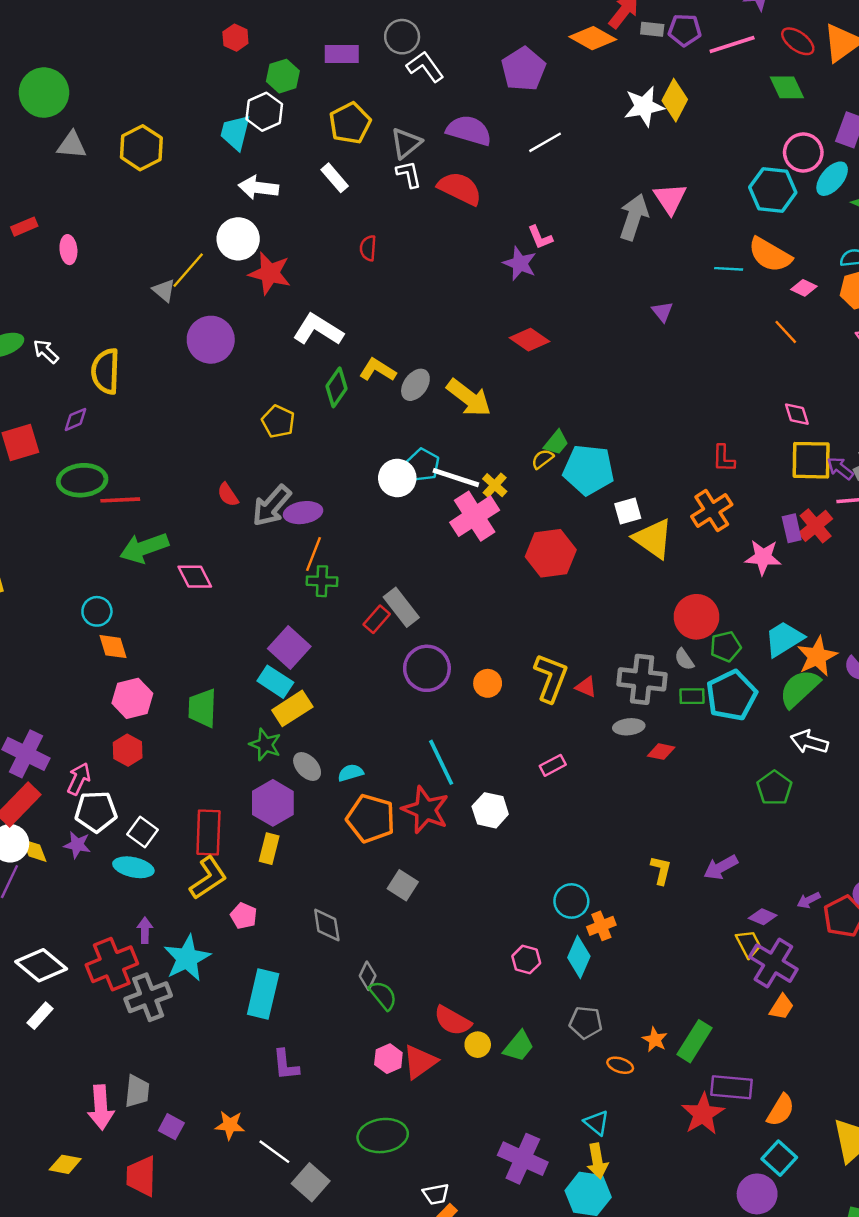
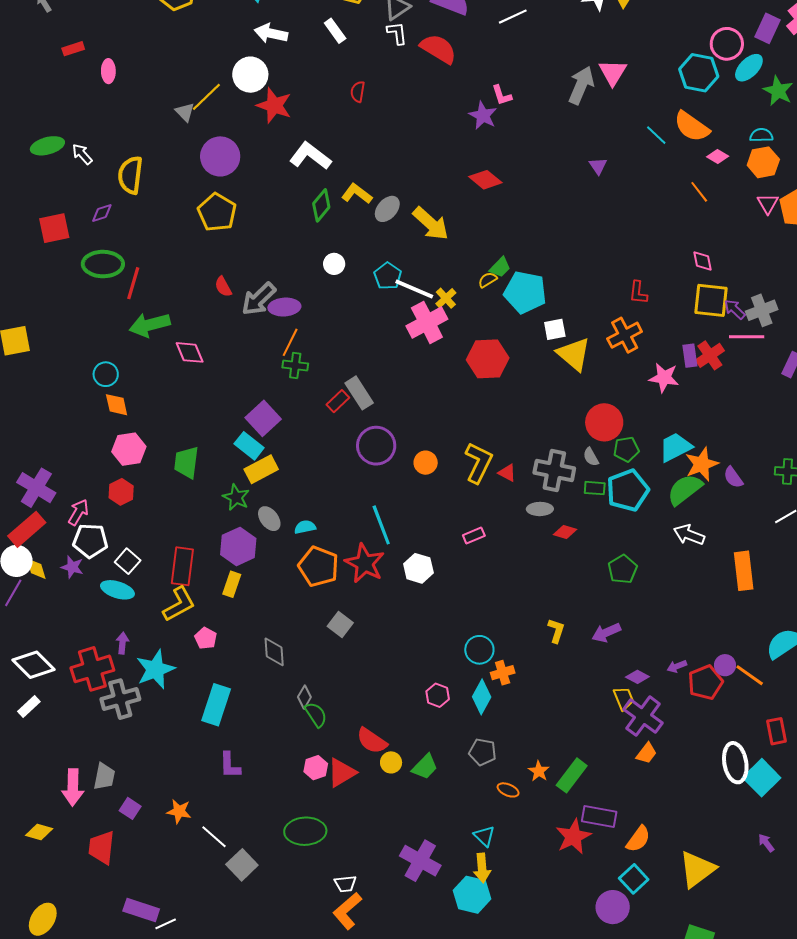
cyan line: (729, 269) -> (656, 135), turned 35
yellow pentagon: (278, 421) -> (217, 212), moved, size x1.4
white circle: (397, 478) -> (334, 264), moved, size x0.7
red line: (120, 500) -> (133, 283), turned -76
green pentagon: (774, 788) -> (623, 569), moved

